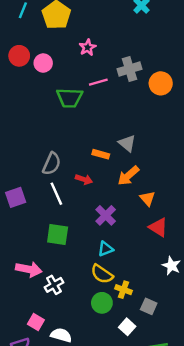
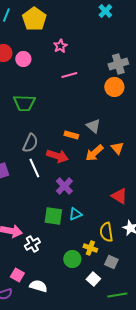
gray cross: (130, 69) -> (118, 64), moved
orange circle: (161, 83) -> (114, 87), moved
green trapezoid: (70, 98) -> (24, 103), moved
red arrow: (84, 179) -> (57, 156), size x1.5
orange triangle: (147, 199) -> (117, 148), moved
purple cross: (106, 215) -> (64, 186), moved
green square: (58, 234) -> (53, 216), moved
yellow semicircle: (102, 274) -> (106, 232), moved, turned 48

